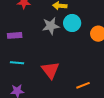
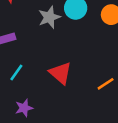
cyan line: (17, 63) -> (16, 72), turned -48

